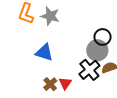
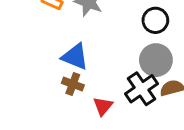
black circle: (103, 37) -> (155, 20), moved
brown cross: (50, 84) -> (73, 84), moved, turned -32

